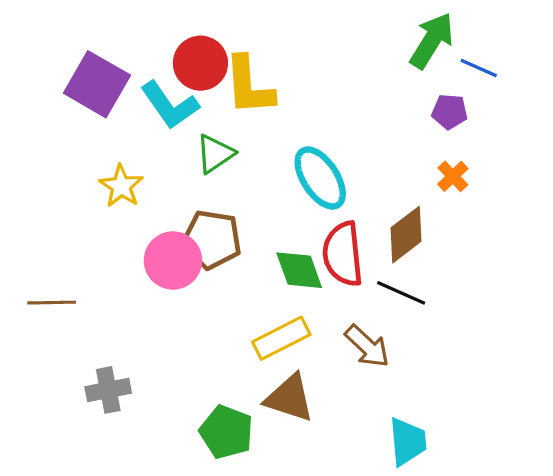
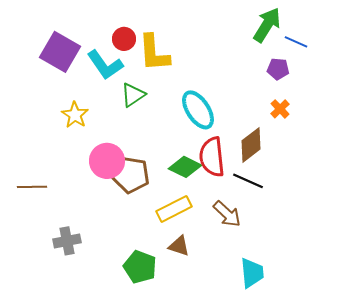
red circle: (200, 63) -> (124, 39), size x0.7
brown pentagon: (212, 239) -> (131, 175), moved
green diamond: (299, 270) -> (185, 167), turned -44
brown triangle: (289, 398) -> (179, 246), size x0.7

